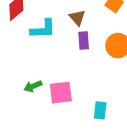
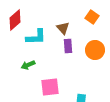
green arrow: (33, 86) -> (28, 65), moved

